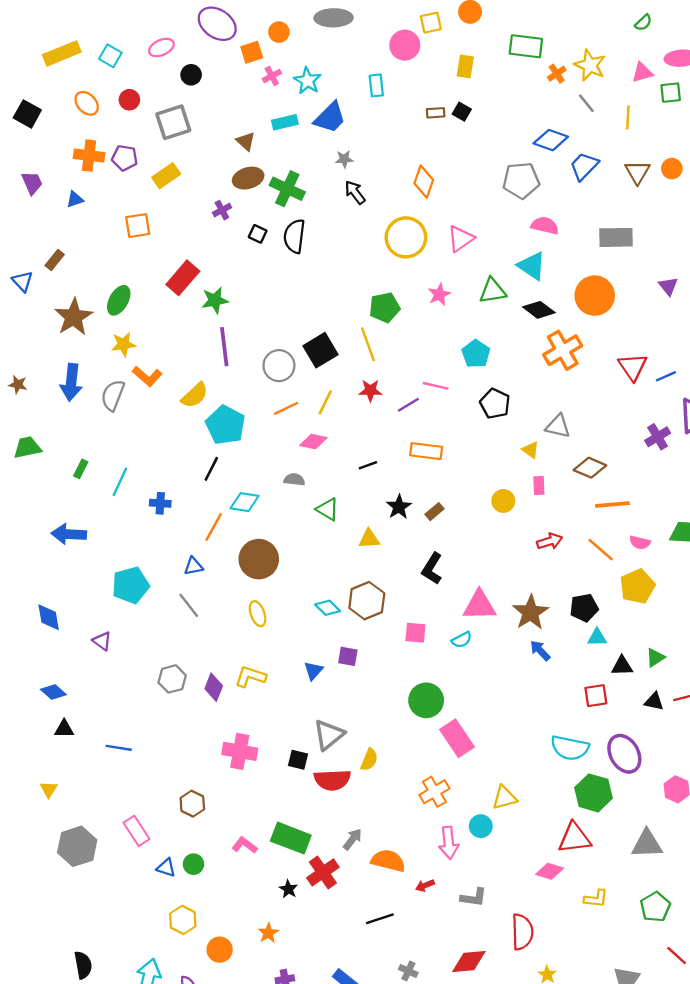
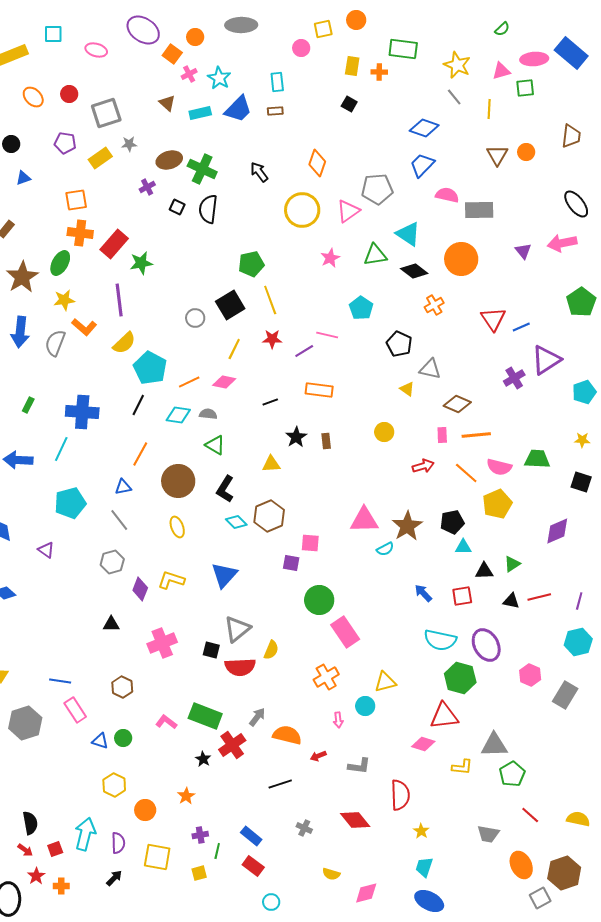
pink circle: (405, 45) -> (301, 48), size x0.7
pink ellipse: (161, 47) -> (96, 50), turned 40
orange square: (252, 52) -> (172, 54), turned -36
cyan square: (110, 56) -> (53, 34), moved, turned -30
orange cross: (557, 74) -> (379, 72), moved, turned 35
black circle: (191, 75) -> (11, 144), moved
brown rectangle: (436, 113) -> (275, 111), moved
brown triangle: (246, 141) -> (167, 103), moved
orange cross: (89, 156) -> (80, 233), moved
gray star: (344, 159) -> (129, 144), moved
blue trapezoid: (584, 166) -> (422, 165), moved
gray pentagon: (521, 180) -> (377, 189), moved
pink semicircle: (545, 226) -> (447, 195), moved
green pentagon: (385, 307) -> (251, 264), moved
purple line: (224, 347) -> (119, 300), moved
orange cross: (563, 350) -> (434, 305), size x0.6
gray circle: (279, 366) -> (195, 318), size x0.7
black pentagon: (495, 404) -> (399, 344), moved
orange line: (286, 408) -> (189, 382), moved
cyan line: (120, 482) -> (61, 449), moved
pink rectangle: (539, 485) -> (442, 435), moved
cyan diamond: (245, 502) -> (178, 415), moved
blue cross: (160, 503) -> (82, 412), moved, size x1.8
green triangle: (328, 509) -> (215, 445), moved
brown rectangle: (434, 512) -> (326, 441), turned -56
pink semicircle: (640, 542) -> (499, 467), size x1.4
black L-shape: (432, 569) -> (225, 489), moved
cyan semicircle: (462, 640) -> (385, 549), moved
blue arrow: (540, 650) -> (423, 593), moved
purple square: (348, 656) -> (291, 563), moved
blue triangle: (313, 671) -> (224, 575), size x1.6
gray hexagon: (172, 679) -> (112, 562), moved
black triangle: (64, 729) -> (111, 624), moved
blue line: (119, 748) -> (60, 681), moved
pink cross: (240, 751) -> (162, 643), turned -32
pink arrow: (449, 843) -> (338, 720), size x0.6
gray triangle: (647, 844) -> (494, 745), moved
red diamond: (469, 961) -> (355, 820), turned 56

